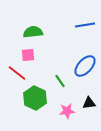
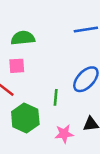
green line: (60, 81) -> (56, 97), turned 40

